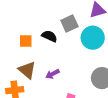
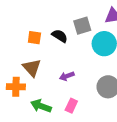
purple arrow: (52, 74) -> (67, 76), moved

